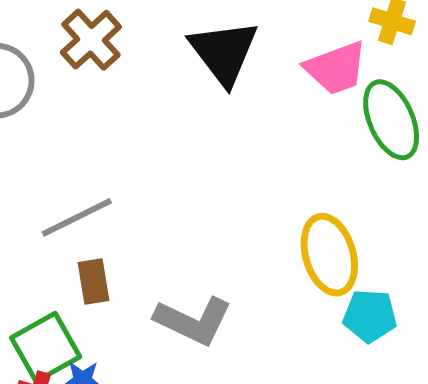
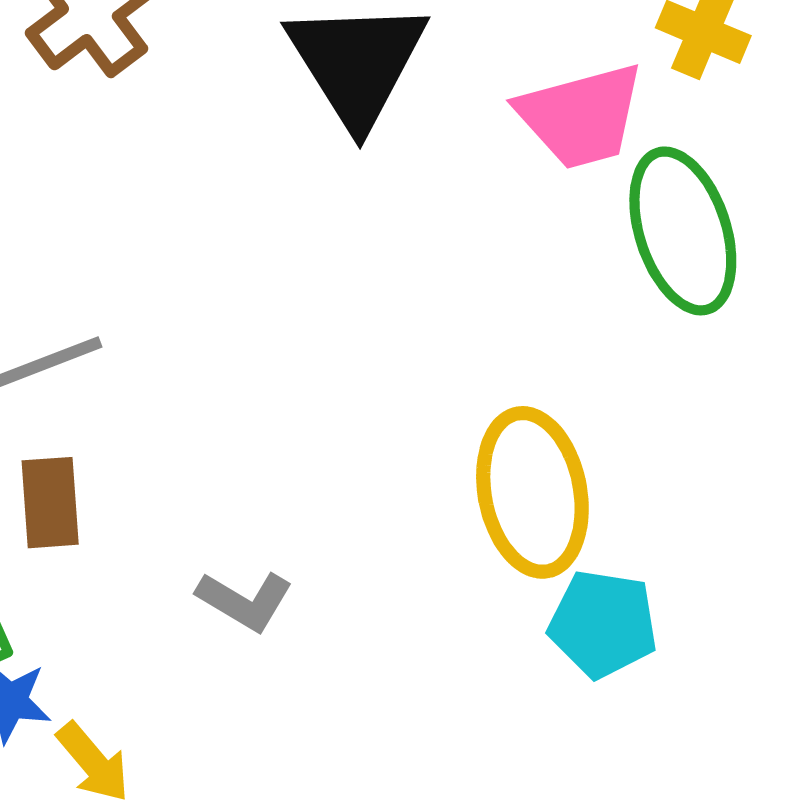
gray L-shape: (193, 321) -> (245, 601), size x0.6

